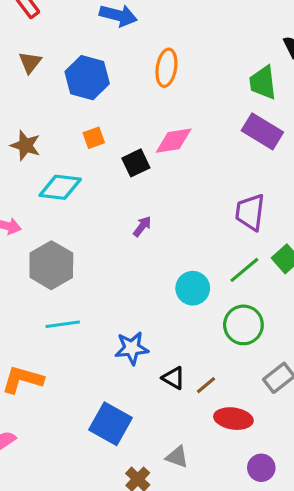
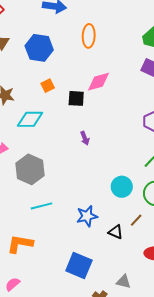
black square: (136, 163) -> (76, 98), turned 36
purple arrow: (142, 226) -> (85, 138), turned 128
cyan circle: (193, 288) -> (122, 187), moved
brown line: (206, 385) -> (136, 220), moved

